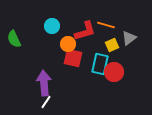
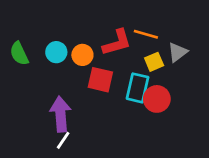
cyan circle: (52, 26) -> (56, 52), moved
orange circle: (68, 44) -> (82, 55), moved

